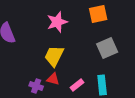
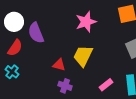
red triangle: (53, 79) -> (59, 65), moved

